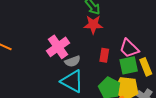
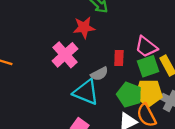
red star: (93, 25) -> (84, 27), moved
gray semicircle: (73, 61) -> (99, 74), moved

